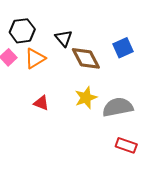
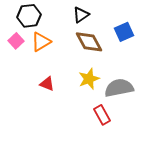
black triangle: (64, 38) -> (81, 15), moved, turned 36
red rectangle: (126, 145) -> (102, 115), moved, turned 42

